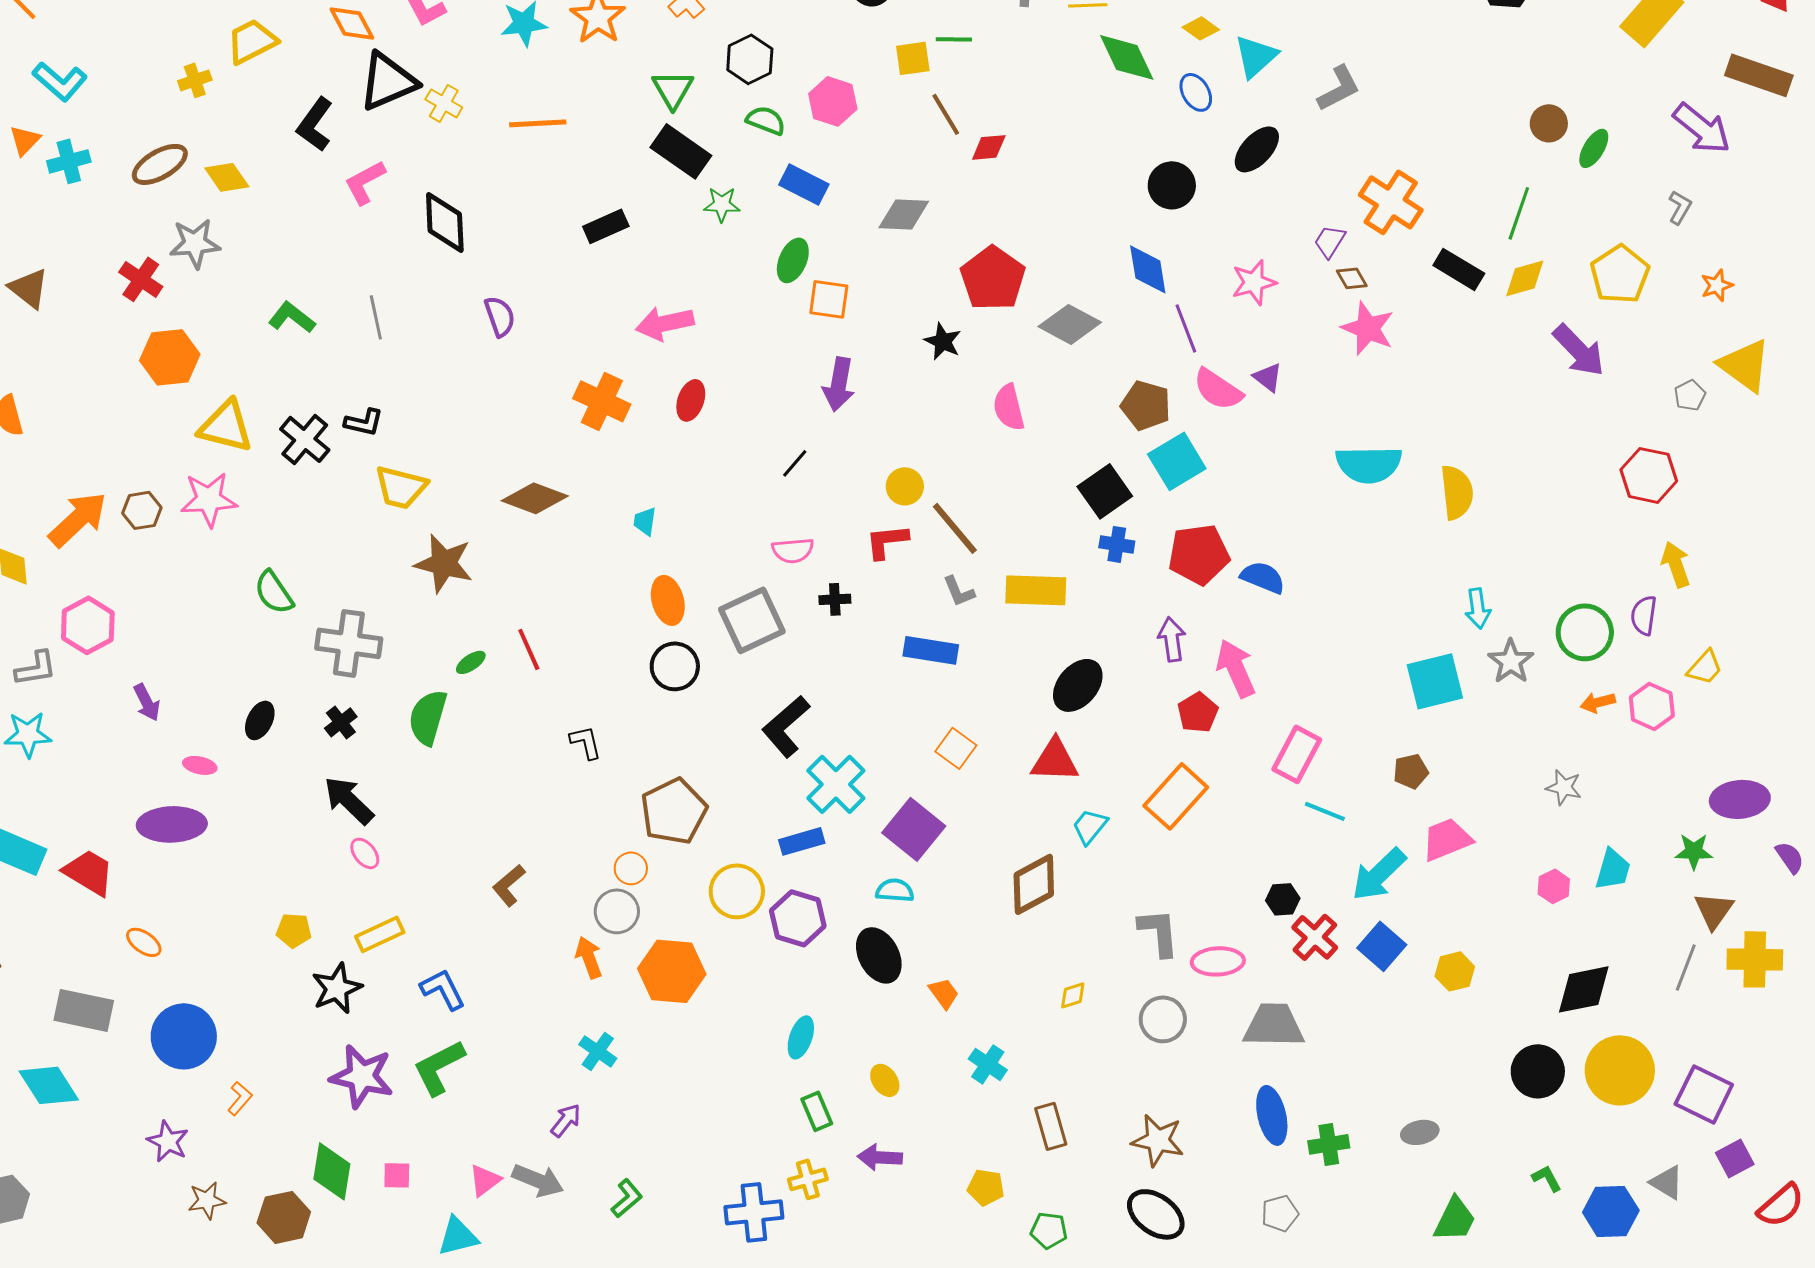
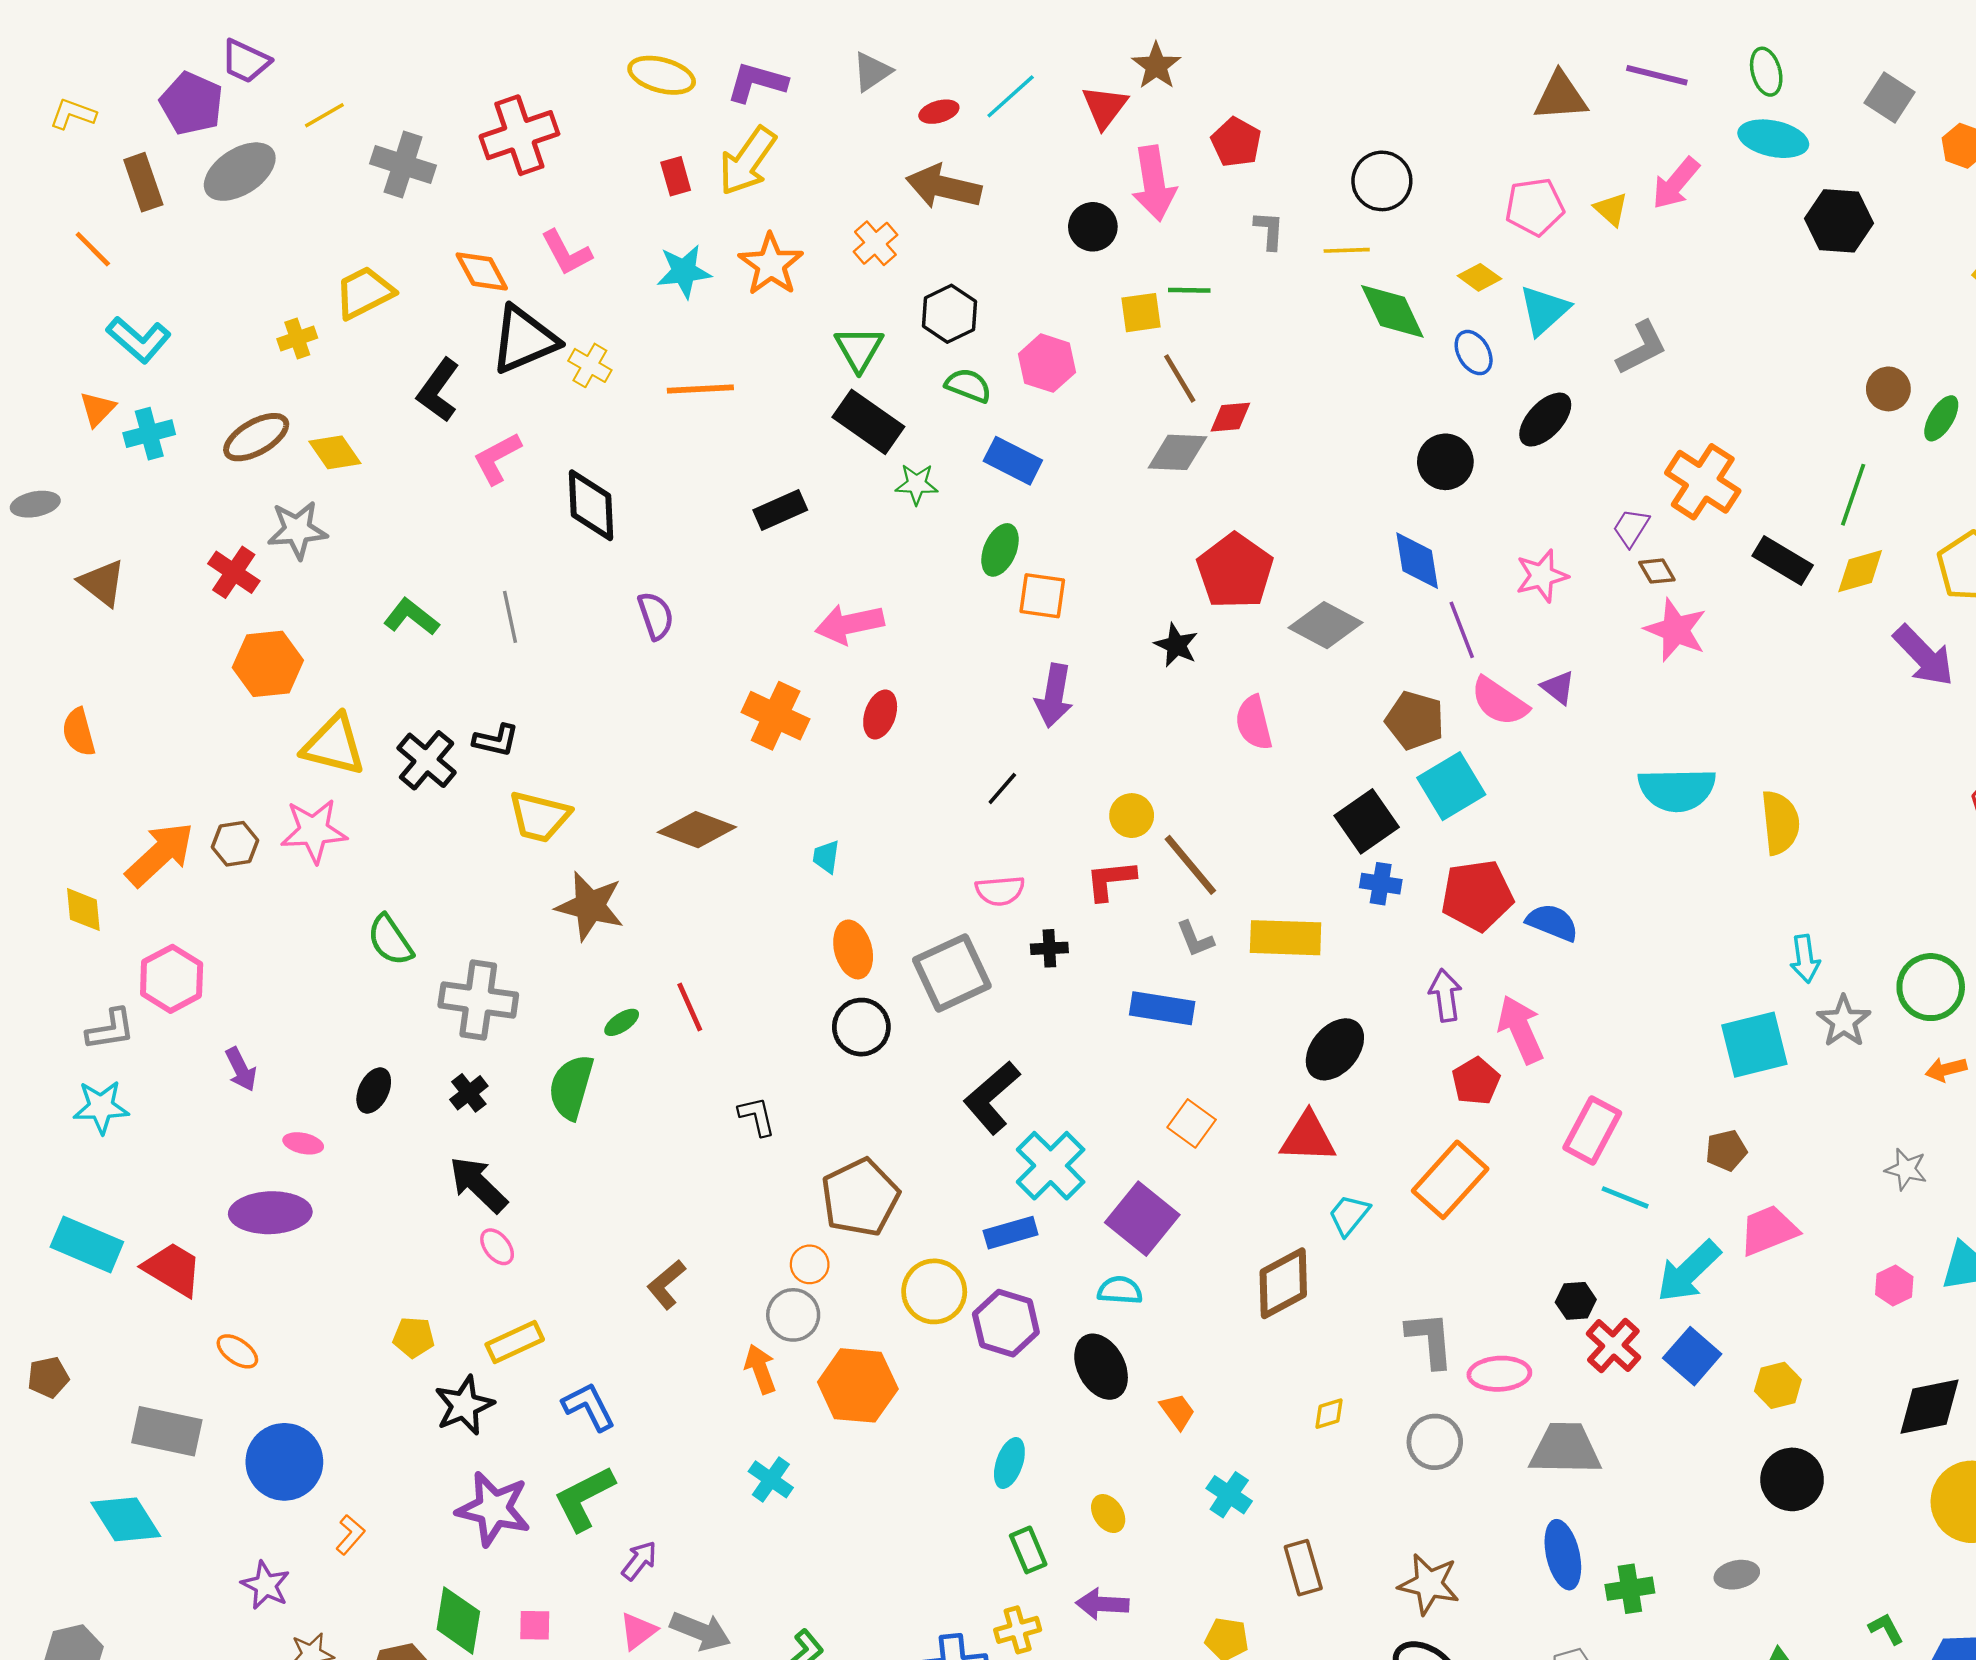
gray diamond: (904, 214) -> (1177, 452), moved
black circle: (1538, 1071) -> (1792, 1479), moved
purple arrow: (566, 1120) -> (639, 1561), moved

